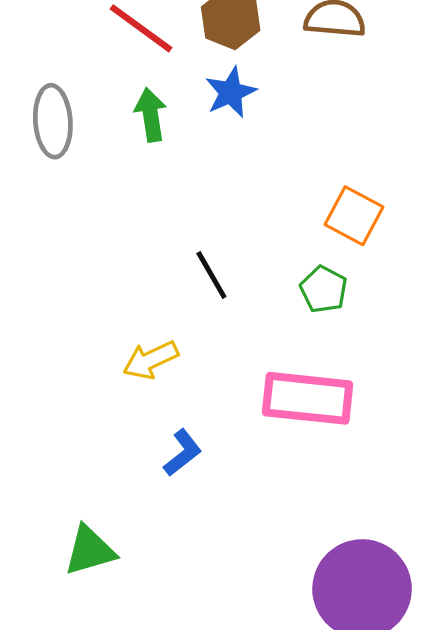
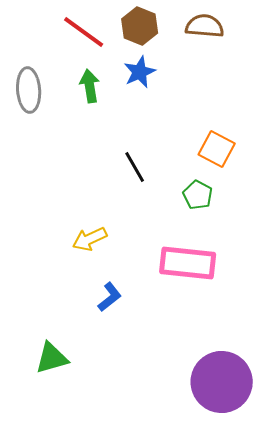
black line: (211, 275) -> (135, 167), moved

